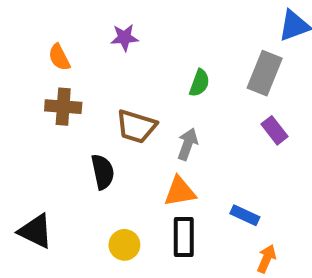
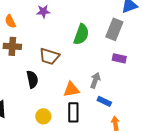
green semicircle: (199, 83) -> (81, 34), size x1.5
purple rectangle: (274, 130) -> (119, 58), turned -40
gray arrow: (188, 144) -> (95, 80), moved
orange arrow: (267, 259) -> (115, 123), turned -32

